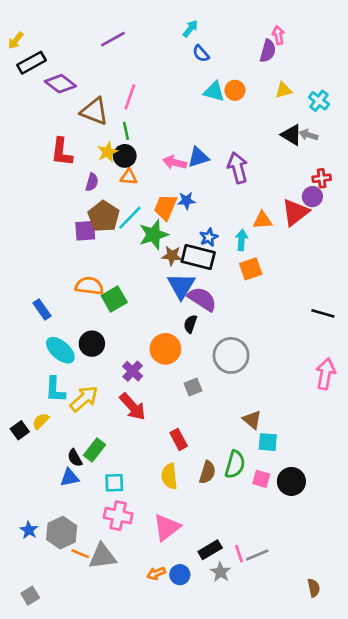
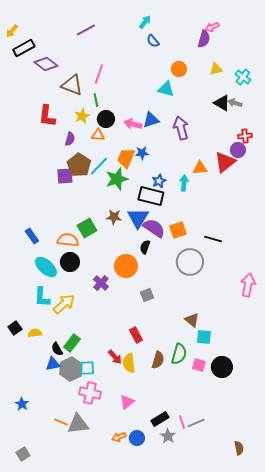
pink arrow: (278, 35) -> (212, 27), turned -104
cyan triangle: (214, 92) -> (166, 89), moved
black circle: (125, 156) -> (106, 119), moved
brown star: (172, 256) -> (114, 217), moved
orange square: (251, 269) -> (178, 230), moved
orange semicircle: (89, 286) -> (68, 240), moved
black line: (323, 313) -> (213, 239), moved
gray circle: (231, 355) -> (190, 262), moved
red arrow: (133, 407) -> (115, 357), moved, size x0.7
yellow semicircle: (41, 421) -> (35, 333), moved, turned 40
pink triangle: (167, 527) -> (127, 402), size x0.7
gray hexagon: (62, 533) -> (71, 369), moved

